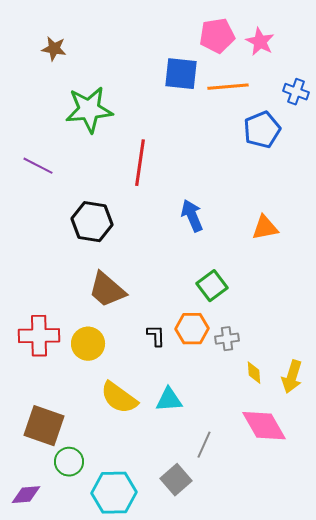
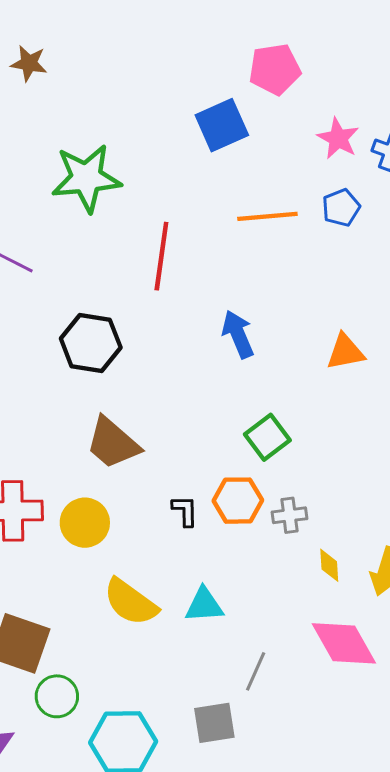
pink star: (260, 42) -> (338, 138), moved
brown star: (54, 49) -> (29, 63), moved
blue square: (181, 74) -> (222, 125), turned -30
orange line: (228, 87) -> (267, 216), moved
blue pentagon: (262, 130) -> (341, 208), size x0.7
gray square: (176, 480) -> (214, 723), turned 32

